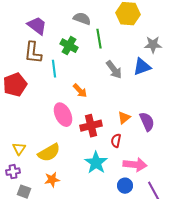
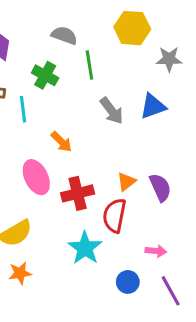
gray star: (153, 45) -> (169, 59), moved
red semicircle: (116, 141) -> (115, 216), size x1.6
pink arrow: (135, 165) -> (156, 251), moved, size x0.6

